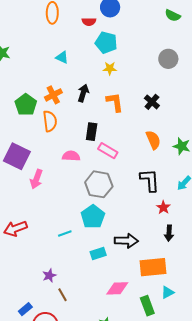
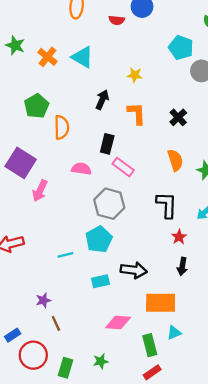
cyan pentagon: (106, 43) -> (181, 48), moved
cyan triangle: (62, 57) -> (82, 57), size x1.5
orange cross: (53, 95) -> (47, 57), moved, turned -30

